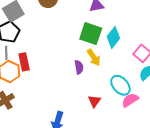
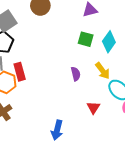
green square: (91, 34) -> (86, 39), size x0.7
yellow arrow: (94, 57) -> (103, 71), moved

